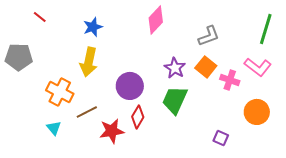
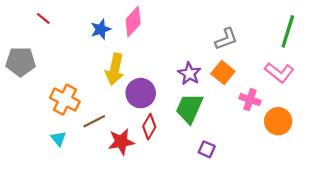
pink diamond: (156, 20) -> (133, 22), moved
yellow arrow: (89, 62) -> (115, 69), moved
pink cross: (230, 80) -> (250, 100), moved
purple square: (221, 138) -> (207, 149), moved

